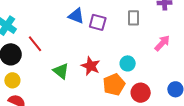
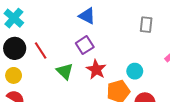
purple square: (98, 22) -> (85, 45), moved, turned 36
red line: (35, 44) -> (41, 50), moved

